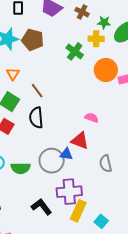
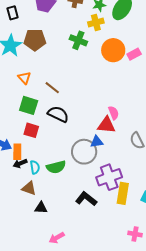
black semicircle: (36, 118) -> (58, 114), turned 135
pink semicircle: (91, 118) -> (114, 113), moved, turned 64

